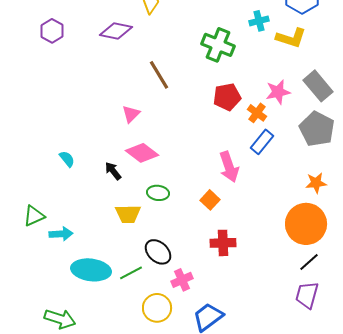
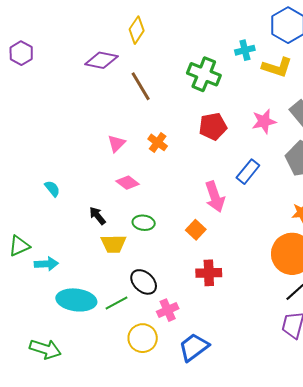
purple hexagon: (52, 31) -> (21, 53), moved
brown line: (159, 75) -> (141, 86), moved
orange cross: (257, 113) -> (158, 142), moved
pink diamond: (142, 153) -> (128, 183), size x0.7
black arrow: (113, 171) -> (97, 216), moved

